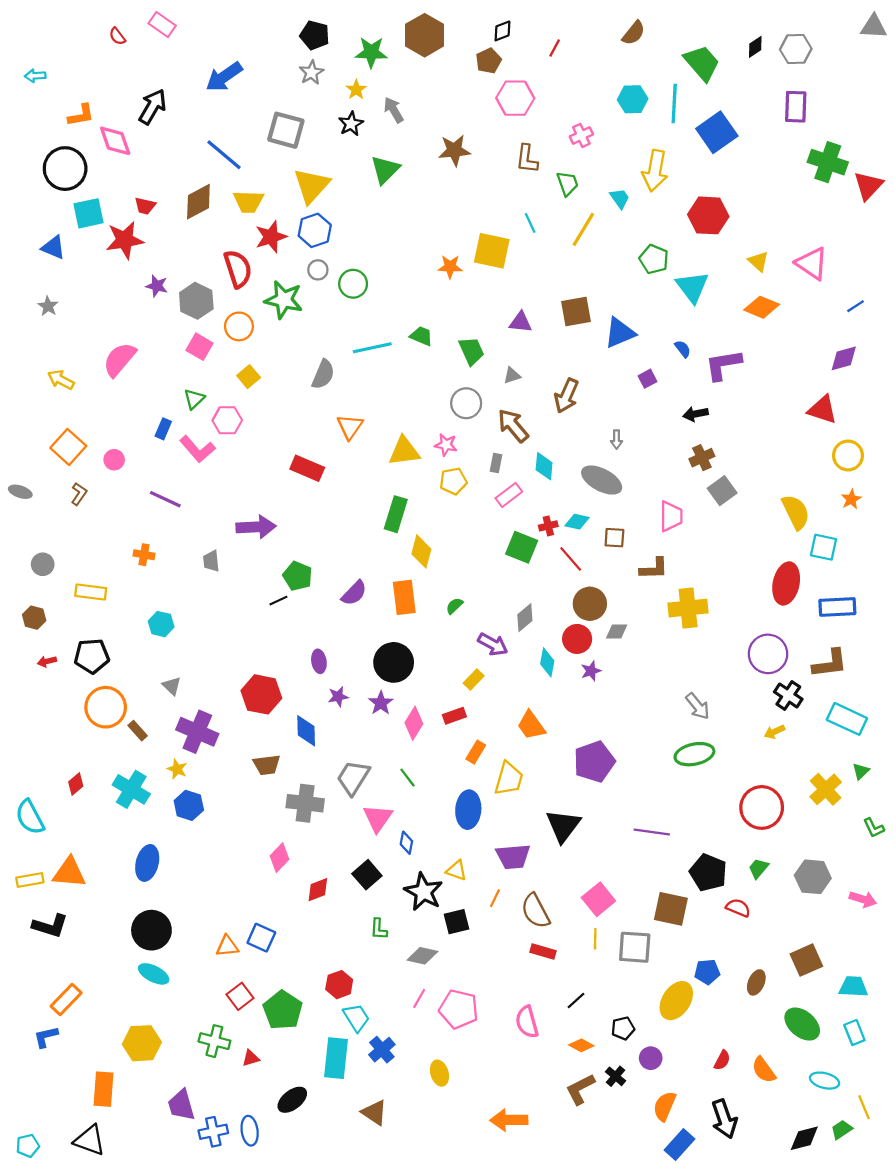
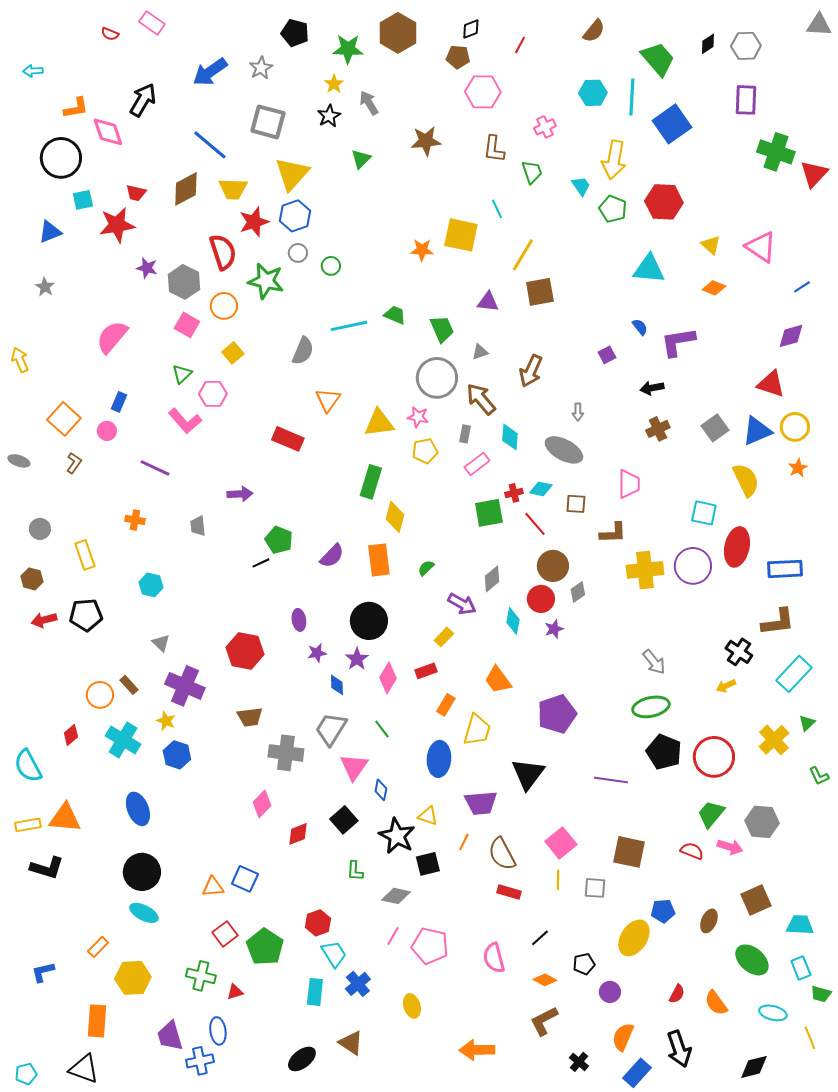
red semicircle: (117, 36) -> (110, 34), turned -30
brown pentagon: (489, 61) -> (458, 57), turned 30
gray star: (311, 73) -> (261, 68), moved
green triangle: (385, 170) -> (361, 159), size x0.7
cyan square: (89, 213) -> (83, 200), size x0.7
yellow line: (583, 229) -> (523, 255), moved
blue triangle: (53, 247) -> (50, 232), turned -45
green pentagon: (654, 259) -> (613, 209), moved
green circle: (353, 284) -> (331, 266), size x0.7
cyan triangle: (692, 287) -> (649, 269), turned -48
orange diamond: (762, 307) -> (714, 288), size x0.7
blue triangle: (620, 333) -> (757, 431), moved
yellow arrow: (61, 380) -> (20, 360), moved, turned 40
gray circle: (466, 403) -> (437, 378), size x1.4
blue rectangle: (163, 429) -> (119, 402), moved
gray square: (722, 491) -> (715, 428), moved
purple arrow: (256, 527) -> (240, 494), size x0.7
green square: (522, 547) -> (489, 513), turned -32
cyan square: (823, 547) -> (704, 513), moved
yellow rectangle: (91, 592) -> (85, 555), turned 64
gray diamond: (617, 631) -> (578, 592), turned -35
purple circle: (768, 654) -> (693, 566), moved
red arrow: (47, 661) -> (44, 620), size x1.4
orange circle: (106, 707) -> (100, 695), moved, size x0.7
cyan rectangle: (847, 719) -> (794, 674), turned -72
blue diamond: (306, 731) -> (337, 685), moved, size x0.7
blue ellipse: (147, 863) -> (138, 809), turned -36
green trapezoid: (758, 868) -> (711, 814), size x1.4
black pentagon: (708, 873) -> (664, 752), moved
pink arrow: (863, 899) -> (730, 847), moved
gray square: (635, 947) -> (595, 888), size x0.7
orange rectangle: (66, 999) -> (98, 947), moved, size x0.7
cyan rectangle: (336, 1058) -> (315, 992), size x0.7
black cross: (615, 1076) -> (579, 1062), moved
black ellipse: (292, 1100) -> (302, 1059), moved
green trapezoid: (842, 1130) -> (821, 994), moved, turned -130
blue ellipse: (250, 1131) -> (218, 1031), moved

